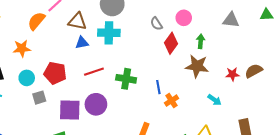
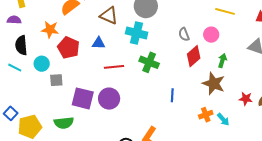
blue triangle: (82, 43) -> (98, 43), moved
red pentagon: (55, 73) -> (68, 48), moved
cyan circle: (27, 78) -> (42, 64), moved
green cross: (126, 79) -> (149, 62), moved
orange cross: (172, 101) -> (206, 115), moved

